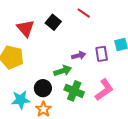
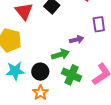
purple rectangle: (102, 54) -> (99, 24), moved
cyan star: (21, 100) -> (15, 71), moved

